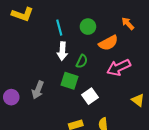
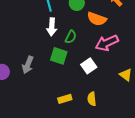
orange semicircle: (108, 43) -> (97, 19), turned 48
white square: (90, 96) -> (89, 66), moved

